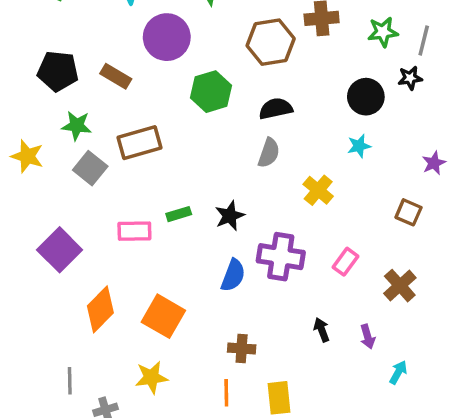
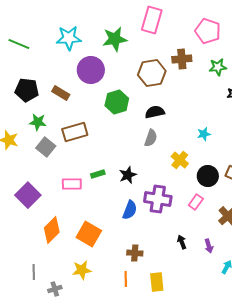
black circle: (366, 97) -> (208, 176), moved

